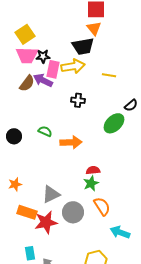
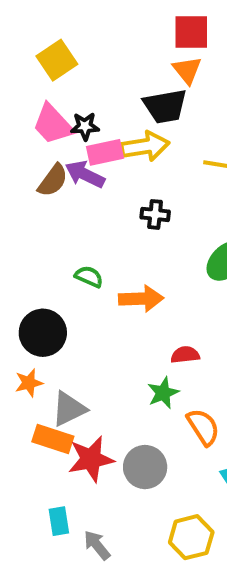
yellow square: (25, 34) -> (57, 60), moved
pink trapezoid: (27, 55) -> (53, 124), turned 45
pink rectangle: (53, 69) -> (105, 152), turned 66
black circle: (14, 136) -> (43, 333), moved, size x1.5
green star: (91, 183) -> (163, 393), moved
gray triangle: (51, 194) -> (69, 409), moved
gray circle: (73, 212) -> (145, 467), moved

